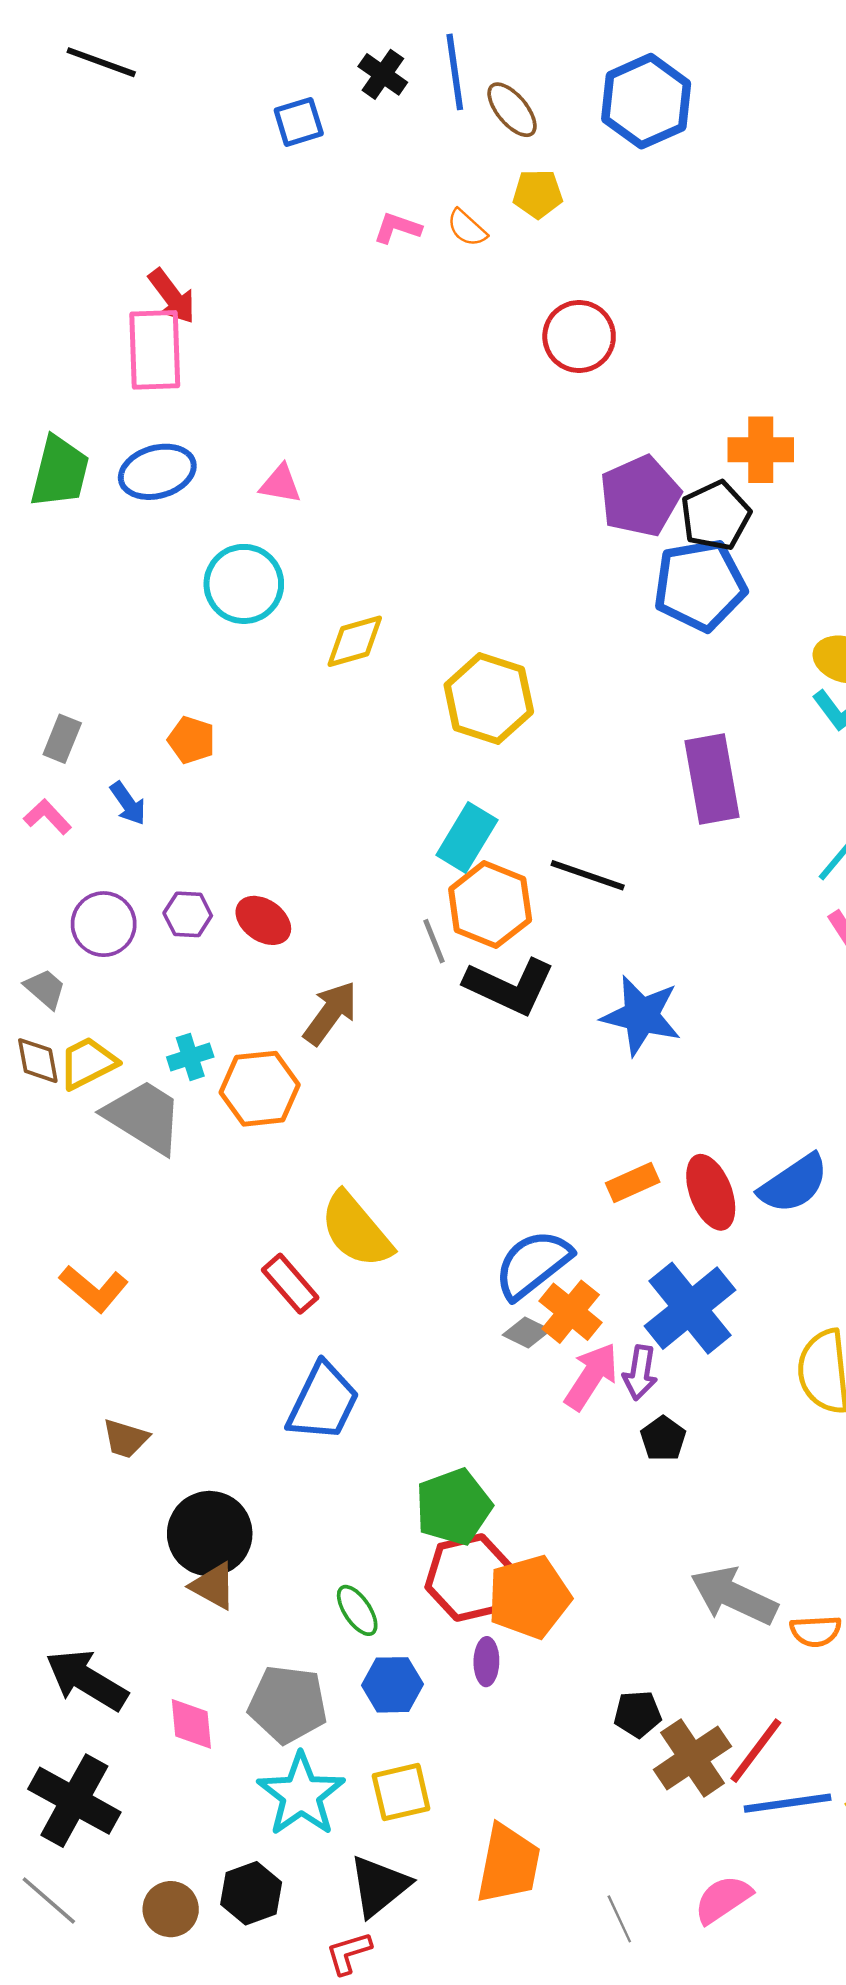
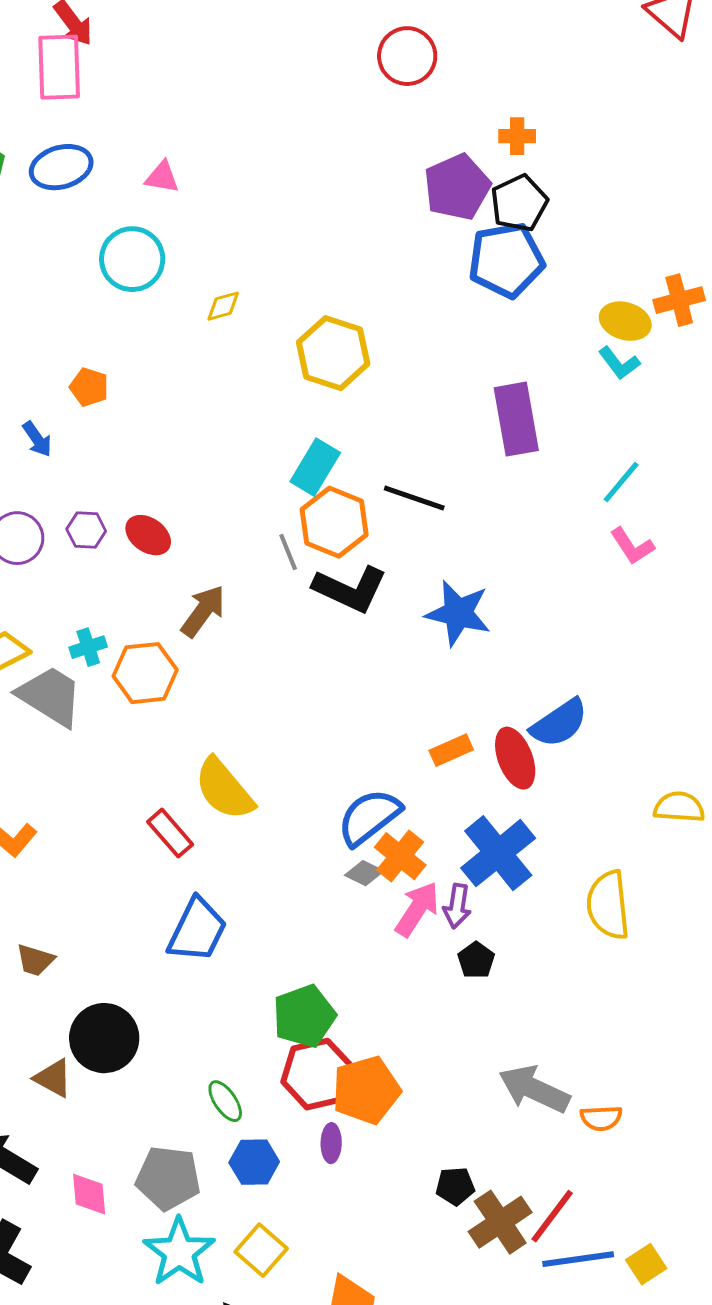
orange cross: (761, 450) -> (517, 136), moved, size x0.7
yellow diamond: (355, 641) -> (223, 306), size x0.7
blue semicircle: (794, 1184) -> (559, 723), moved
brown triangle: (213, 1586) -> (53, 1078), moved
yellow square: (401, 1792) -> (261, 1250), turned -36

